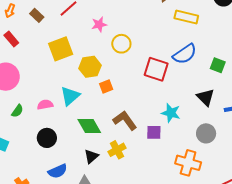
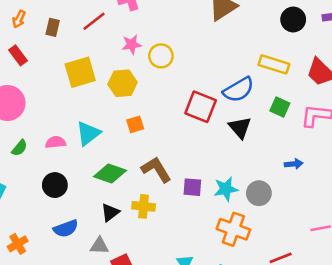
brown rectangle: (37, 15) -> (53, 27), turned 56
yellow rectangle: (186, 17) -> (274, 64), moved
yellow circle: (121, 44) -> (161, 56), moved
yellow hexagon: (90, 67) -> (123, 83), moved
black triangle: (206, 97) -> (240, 128), moved
cyan star: (171, 113) -> (226, 189), moved, turned -30
green diamond: (89, 126) -> (110, 173), turned -45
yellow cross: (117, 150) -> (144, 206), turned 30

